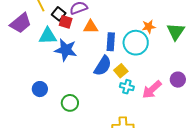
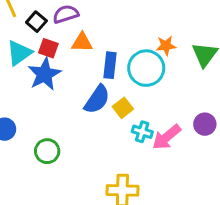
red square: (66, 22) -> (48, 48), moved
cyan triangle: (48, 36) -> (19, 53), turned -36
blue star: (66, 50) -> (44, 74), turned 30
cyan cross: (127, 87) -> (142, 132), moved

